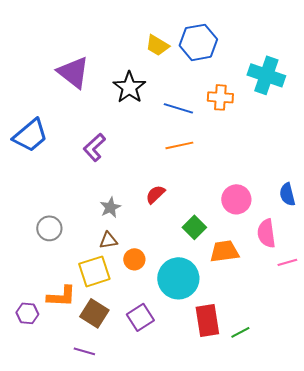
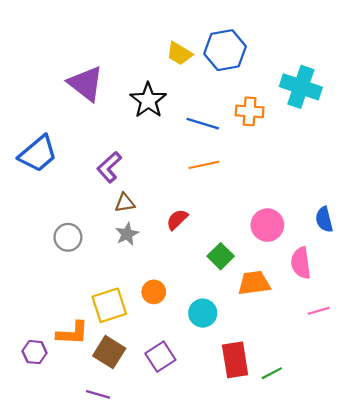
gray circle: (49, 228) -> (68, 237), moved
brown triangle: (108, 240) -> (125, 203), moved
pink line: (287, 262) -> (319, 311), moved
cyan circle: (178, 278) -> (203, 313), size x0.6

